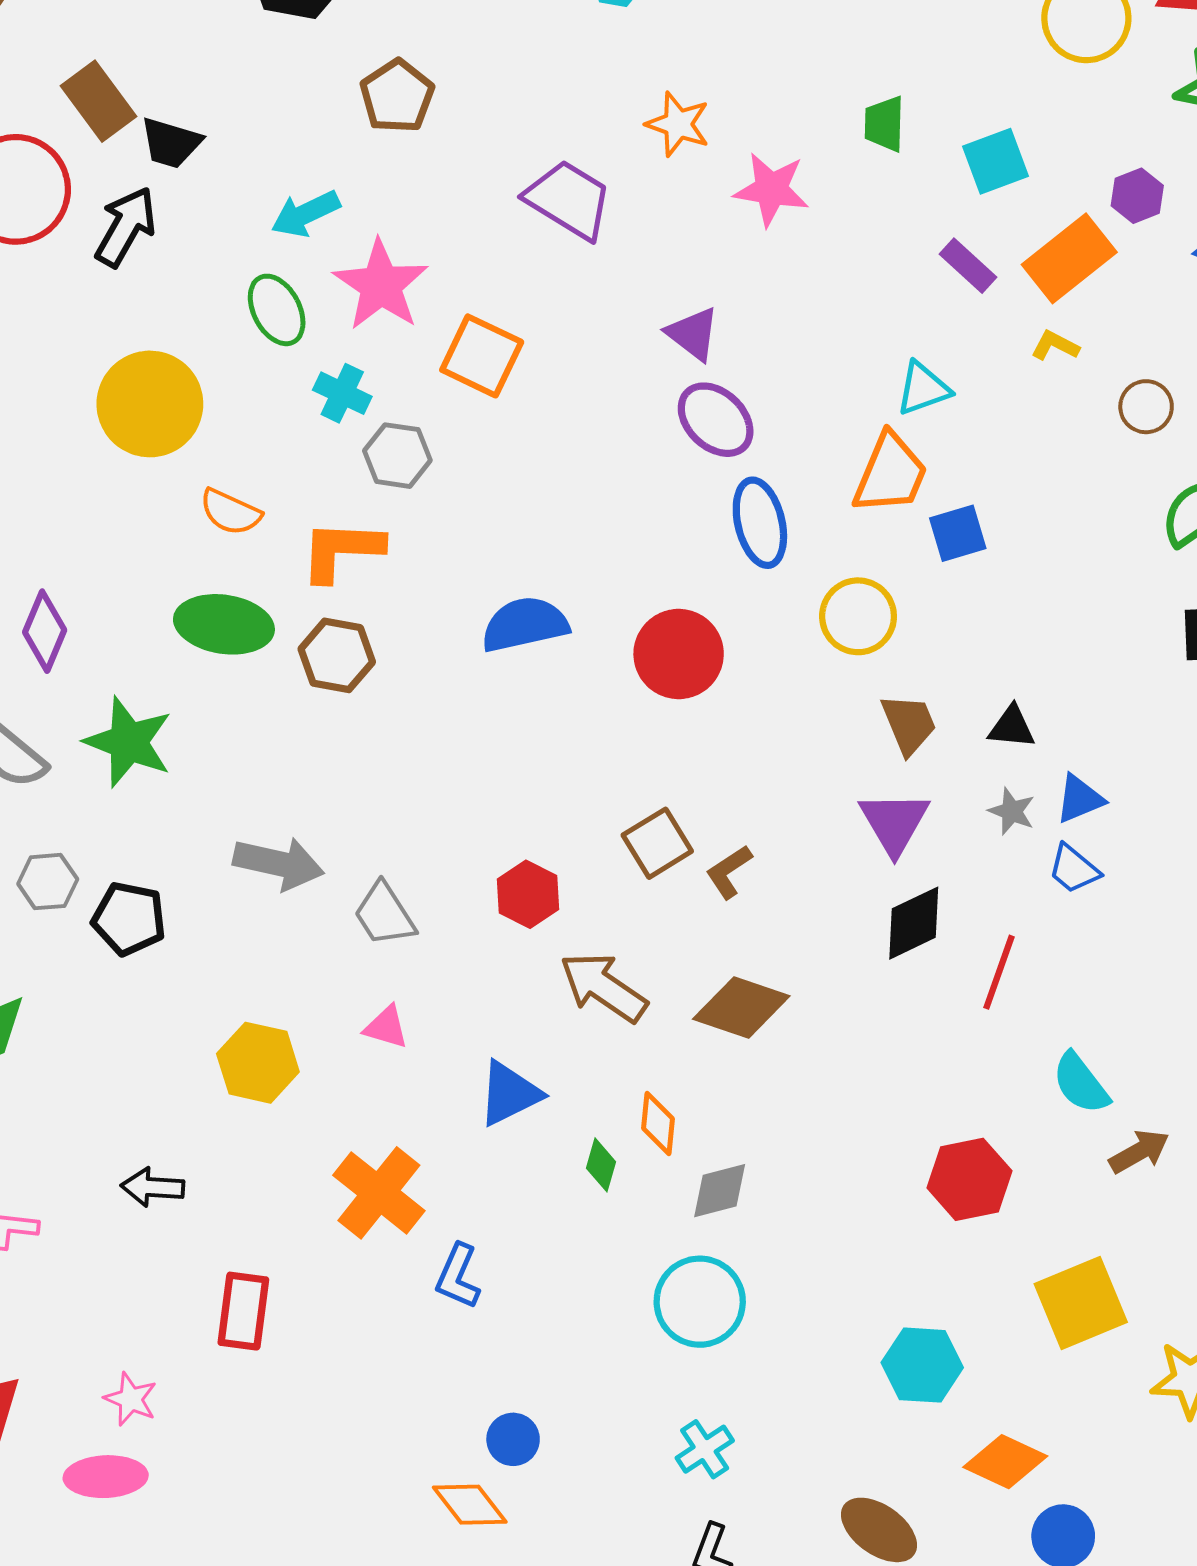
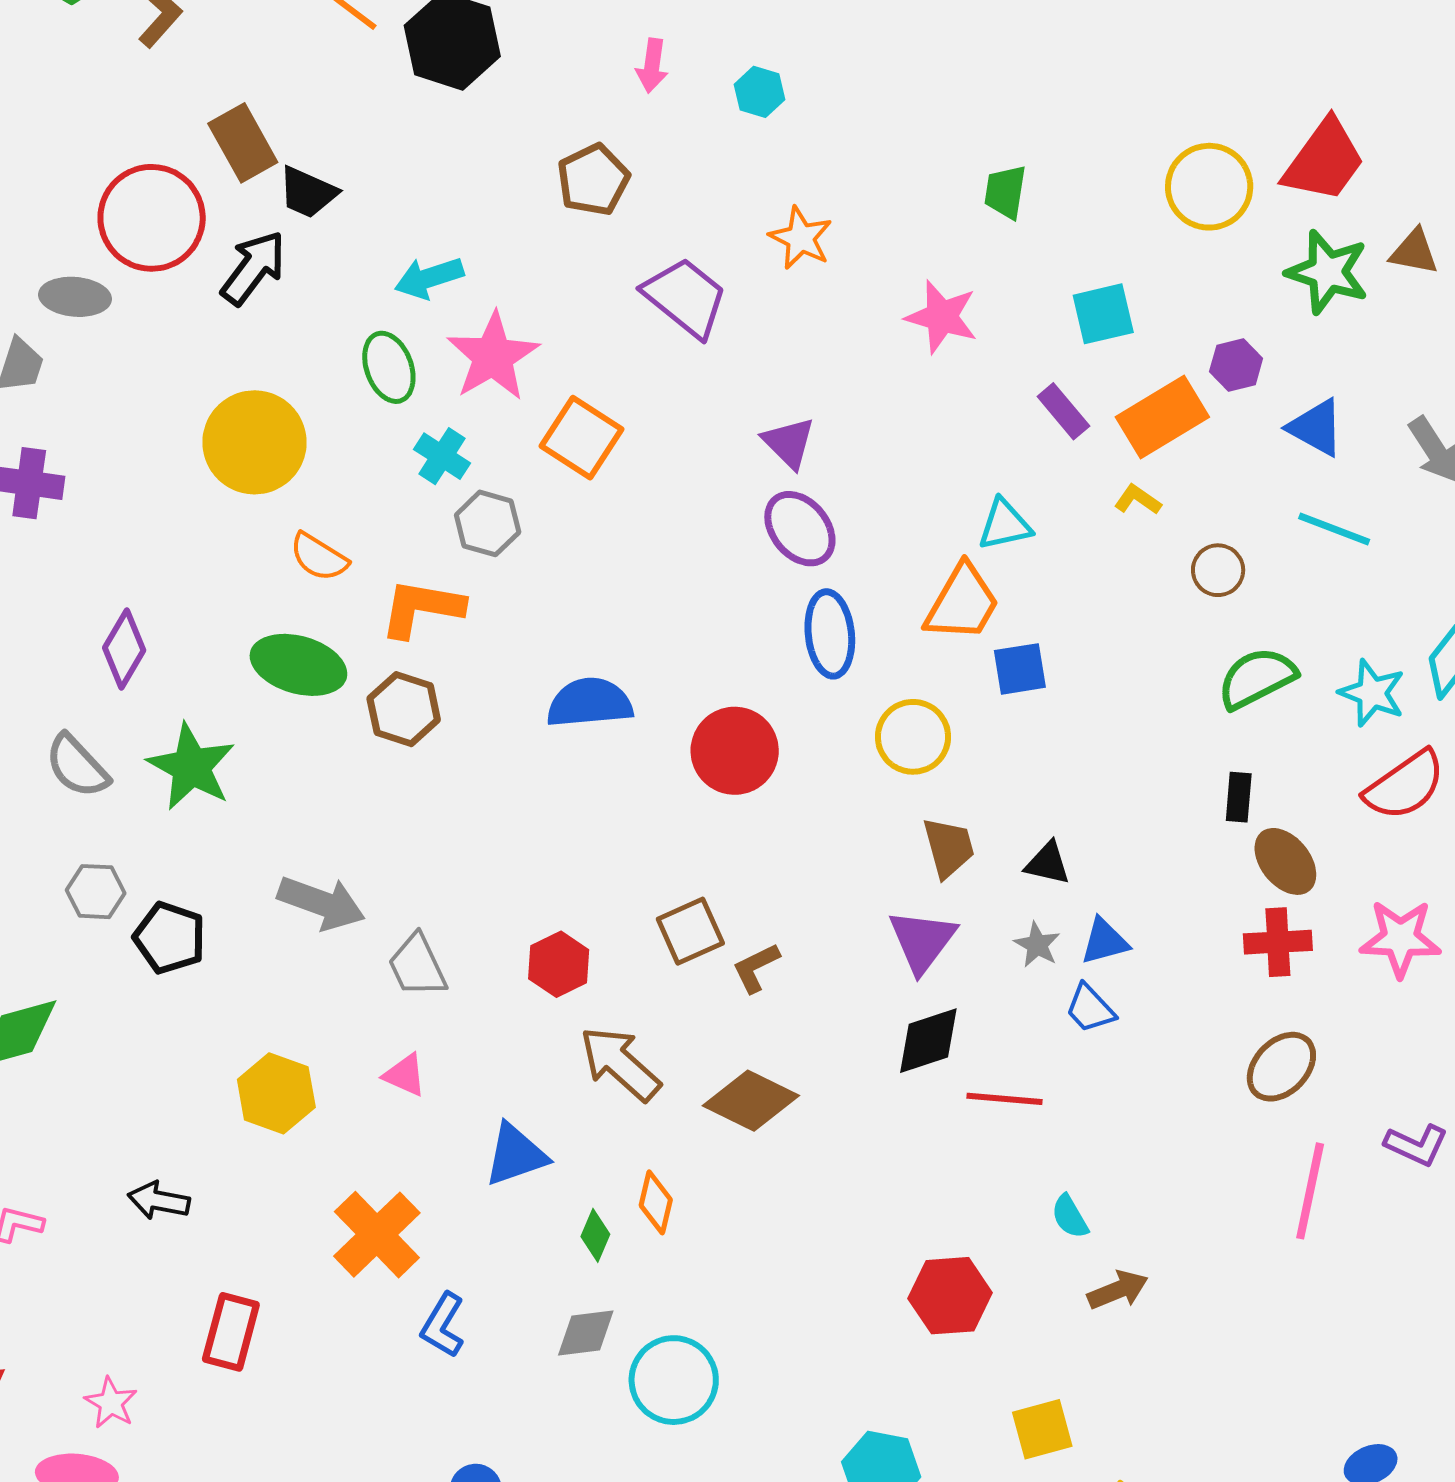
brown pentagon: (397, 96) -> (593, 180), moved
green trapezoid: (884, 124) -> (1005, 192), moved
pink star: (771, 189) -> (942, 317), moved
red line: (999, 972) -> (1005, 1099), turned 68
cyan semicircle: (1081, 1083) -> (1070, 1217), size x0.7
gray diamond: (720, 1191) -> (586, 1333), moved
yellow square: (1081, 1303) -> (1042, 1429), size x0.7

